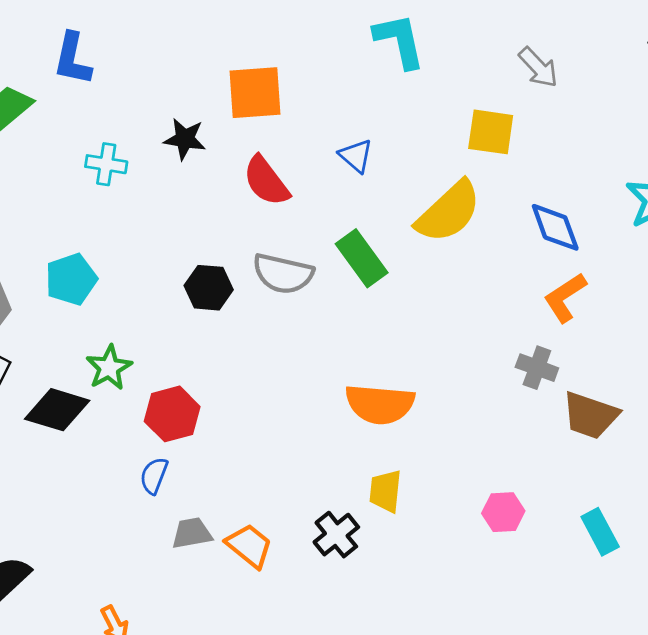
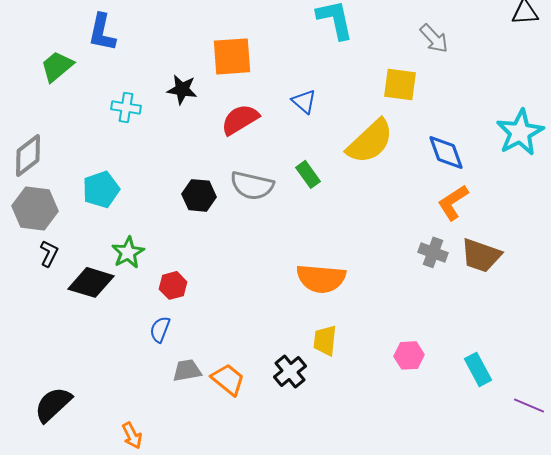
red semicircle: (266, 181) -> (240, 119), turned 96
green rectangle: (362, 258) -> (308, 174), size x0.7
red hexagon: (172, 414) -> (173, 285), size x0.7
brown trapezoid: (590, 415) -> (481, 255), moved

